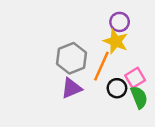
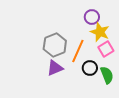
yellow star: (116, 41) -> (100, 32), moved
pink square: (135, 78) -> (106, 49), moved

